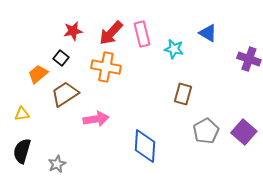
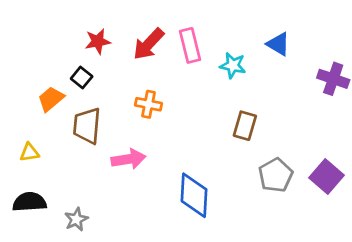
orange cross: (106, 67) -> (149, 104), moved, size x0.7
brown trapezoid: (65, 94) -> (87, 126), turned -52
black semicircle: (22, 151) -> (29, 202), turned 70

